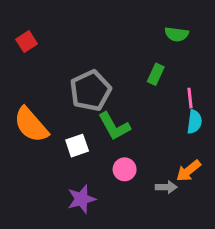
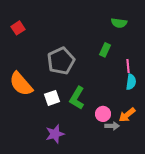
green L-shape: (114, 126) -> (77, 98), moved, turned 60
pink circle: (125, 169) -> (103, 114), moved

